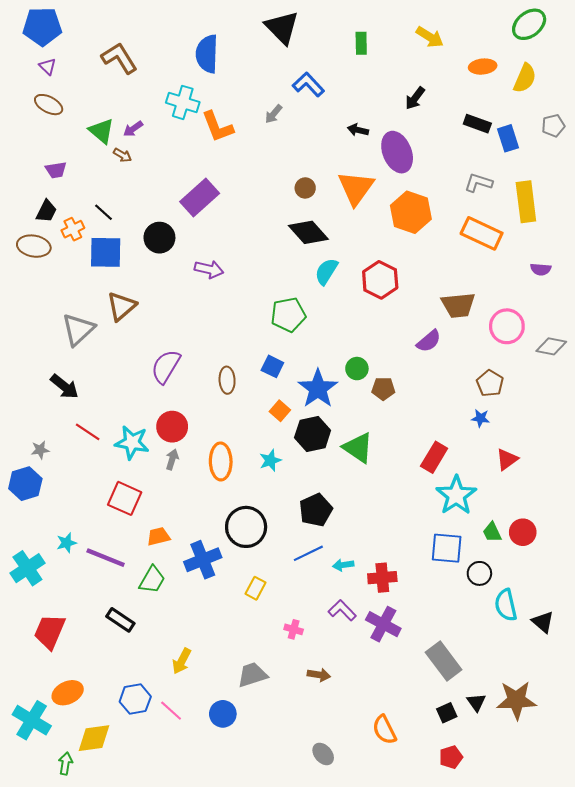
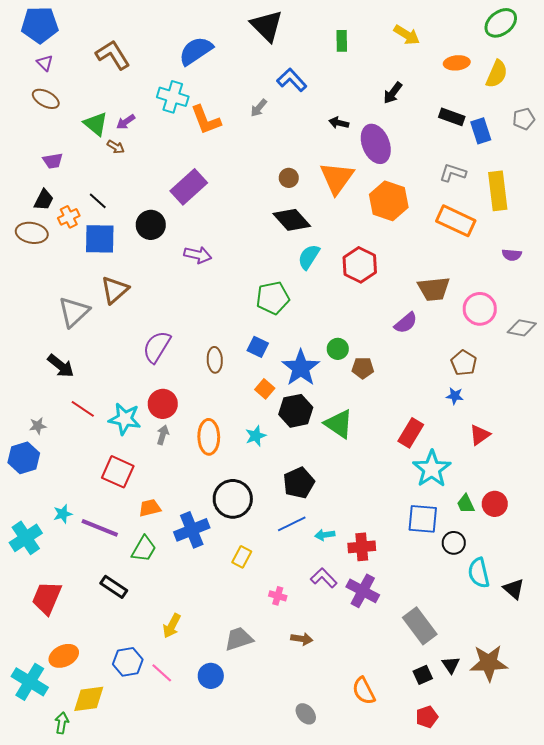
blue semicircle: (207, 54) -> (196, 51), turned 54

